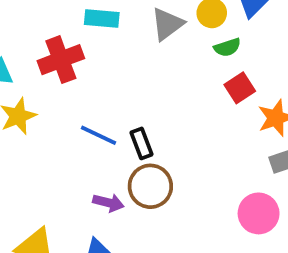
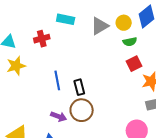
red cross: (61, 60) -> (42, 39), size x0.7
blue line: (99, 135) -> (57, 80), turned 48

